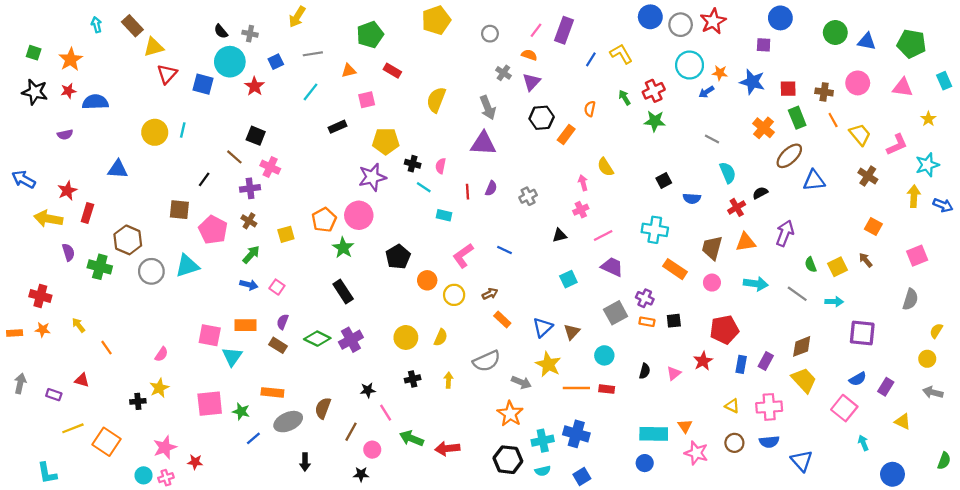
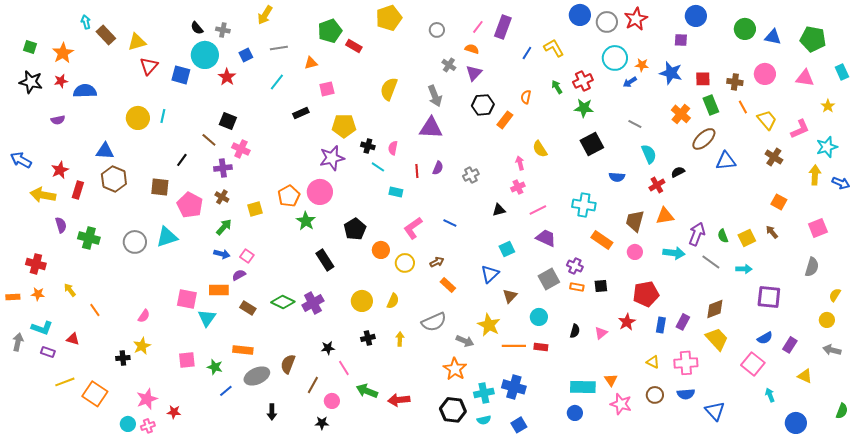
brown rectangle: (132, 26) -> (106, 35), moved
red rectangle: (392, 71) -> (354, 46), moved
black square: (664, 181) -> (592, 144), moved, size x1.6
purple arrow: (785, 233) -> (697, 234), moved
brown hexagon: (128, 240) -> (114, 179), moved
black rectangle: (343, 292) -> (325, 260), moved
purple semicircle: (283, 322) -> (239, 275), moved, turned 40
blue triangle: (543, 327) -> (490, 274), moved
pink square: (210, 404) -> (187, 360), size x0.7
cyan L-shape: (47, 473) -> (42, 328), moved, turned -60

